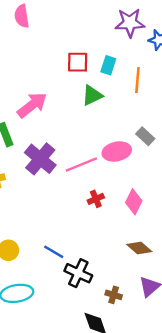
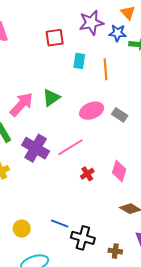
red square: (78, 62) -> (55, 38), moved
green triangle: (92, 95) -> (51, 98), moved
pink ellipse: (117, 152) -> (92, 111), moved

